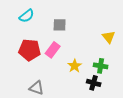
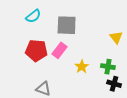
gray square: (60, 25) -> (67, 25), size x1.5
black cross: (94, 83) -> (114, 84), moved

